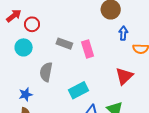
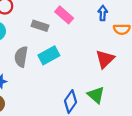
pink rectangle: (88, 49) -> (64, 15), moved, turned -30
cyan rectangle: (79, 90) -> (49, 55), moved

